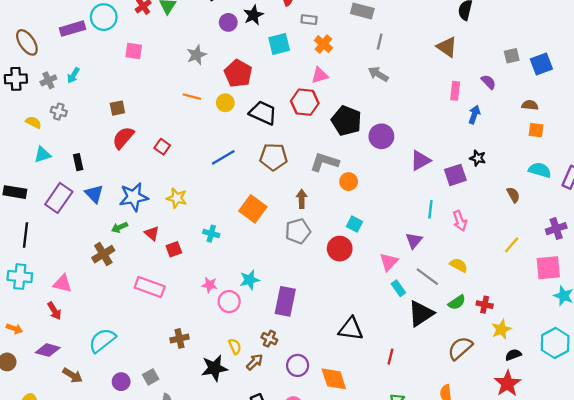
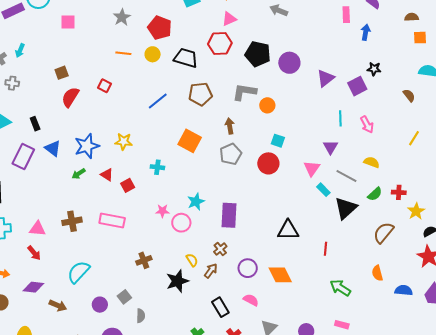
red square: (162, 147) -> (105, 86), moved
brown cross: (103, 254) -> (72, 221), moved, turned 30
brown cross: (269, 339) -> (220, 249), turned 32

